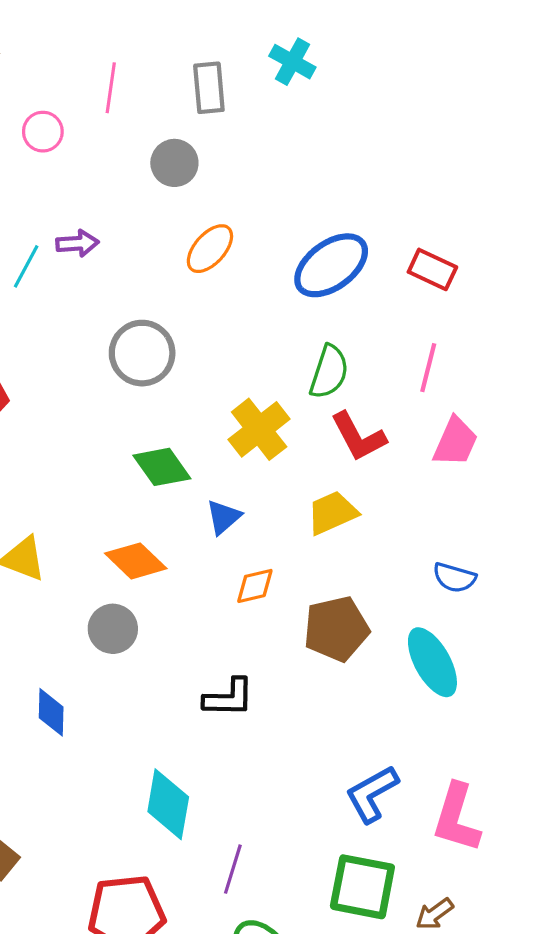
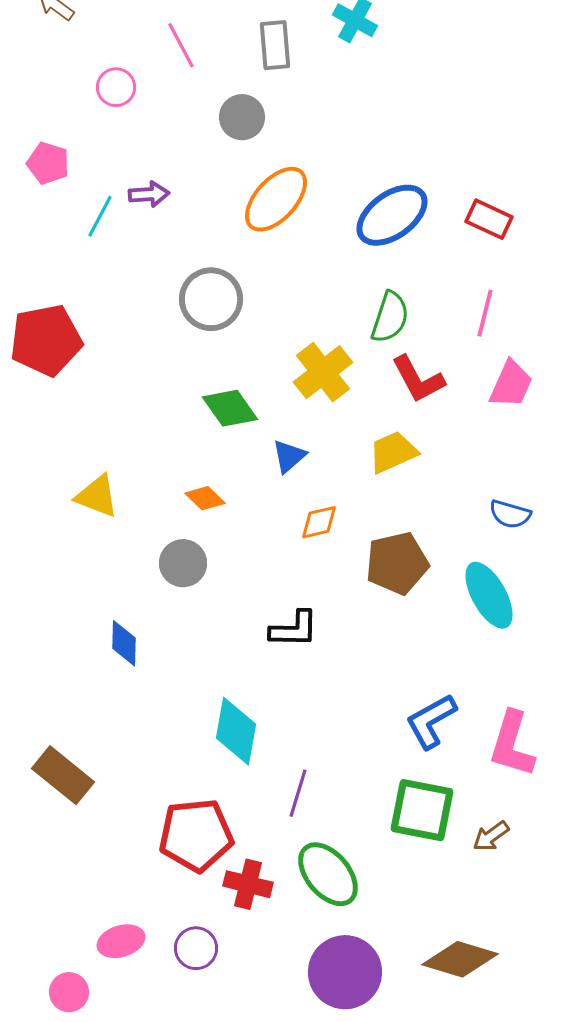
pink line: (111, 88) -> (181, 45), turned -36
orange ellipse: (210, 249) -> (276, 199), size x1.4
orange diamond: (136, 561) -> (205, 498), size x0.7

